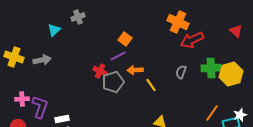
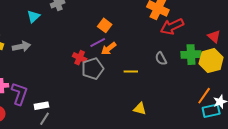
red triangle: (236, 31) -> (214, 36), moved
orange arrow: (135, 70) -> (109, 49), moved, turned -35
gray semicircle: (181, 72) -> (161, 59), turned -48
yellow line: (151, 85) -> (131, 72), turned -56
orange line: (212, 113) -> (204, 96), moved

